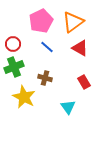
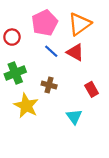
red circle: (13, 44) -> (12, 37), moved
red triangle: (80, 48) -> (75, 52), moved

